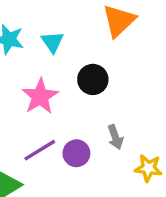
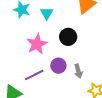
purple circle: (76, 153) -> (58, 66), moved

